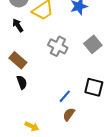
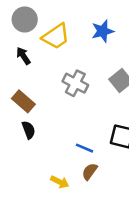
blue line: (65, 96) -> (84, 148), turned 72
yellow arrow: (32, 126) -> (60, 182), moved

